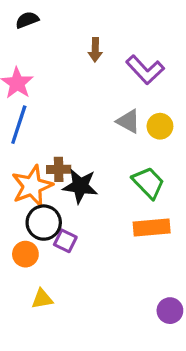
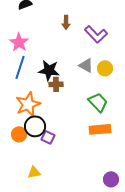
brown cross: (59, 169) -> (56, 84), moved
black star: (80, 186) -> (49, 70), moved
orange circle: (25, 254) -> (19, 134), moved

